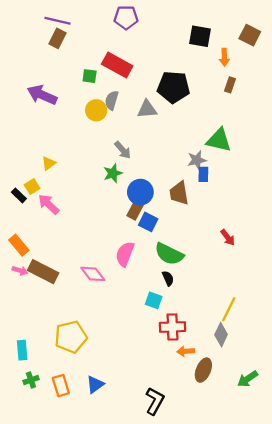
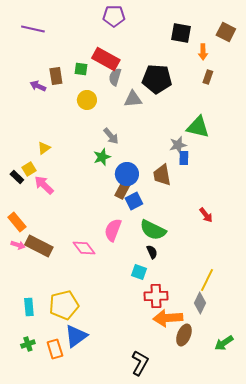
purple line: (57, 21) -> (33, 29), moved
brown rectangle: (57, 38) -> (56, 76), moved, turned -36
purple arrow: (42, 95) -> (38, 86), size x0.6
gray semicircle: (112, 100) -> (115, 77), moved
blue square: (148, 222) -> (134, 201), turned 36
cyan rectangle: (22, 350) -> (29, 307), moved
orange arrow: (186, 351) -> (168, 318), size x1.8
blue triangle: (95, 384) -> (76, 336), moved, size x1.4

